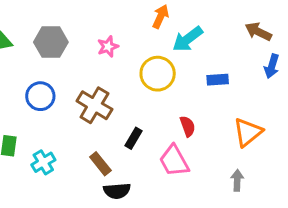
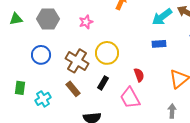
cyan arrow: (188, 39) -> (162, 17), moved
yellow circle: (158, 74) -> (107, 53), moved
brown rectangle: (100, 164) -> (73, 89), moved

